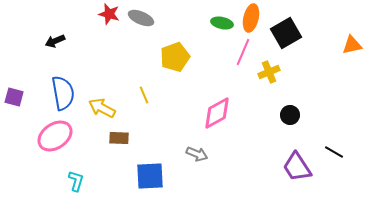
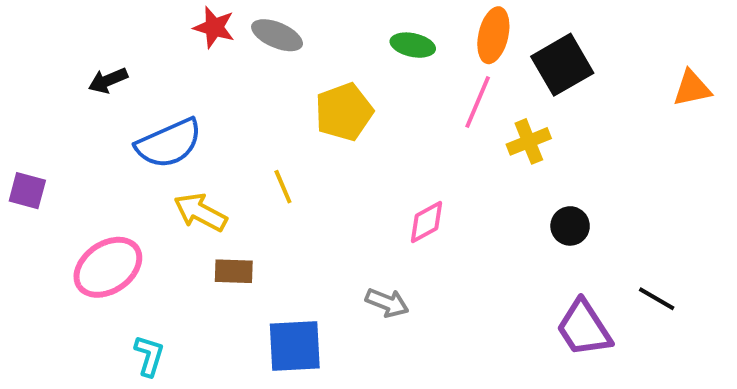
green ellipse: (222, 23) -> (413, 45), moved
blue semicircle: (63, 93) -> (169, 143), moved, turned 76
pink diamond: (217, 113) -> (427, 222), size x0.7

